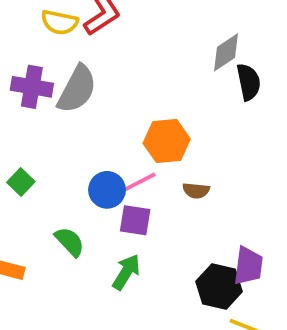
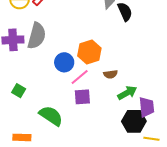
blue circle: (107, 190) -> (64, 62), moved
green semicircle: (70, 242) -> (51, 116), size x1.4
green arrow: (126, 272) -> (127, 93), moved, turned 42

